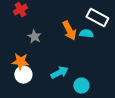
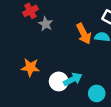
gray star: (34, 37) -> (46, 24), moved
white circle: (23, 75) -> (59, 81), moved

